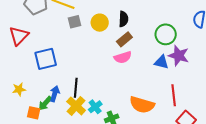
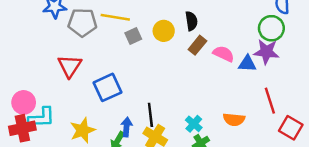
green circle: (166, 34) -> (271, 28), moved
pink semicircle: (123, 57) -> (224, 54), moved, turned -126
yellow star: (19, 89) -> (83, 130), size x1.5
orange semicircle: (142, 105) -> (234, 119), size x0.7
cyan cross: (95, 107) -> (194, 124), moved

